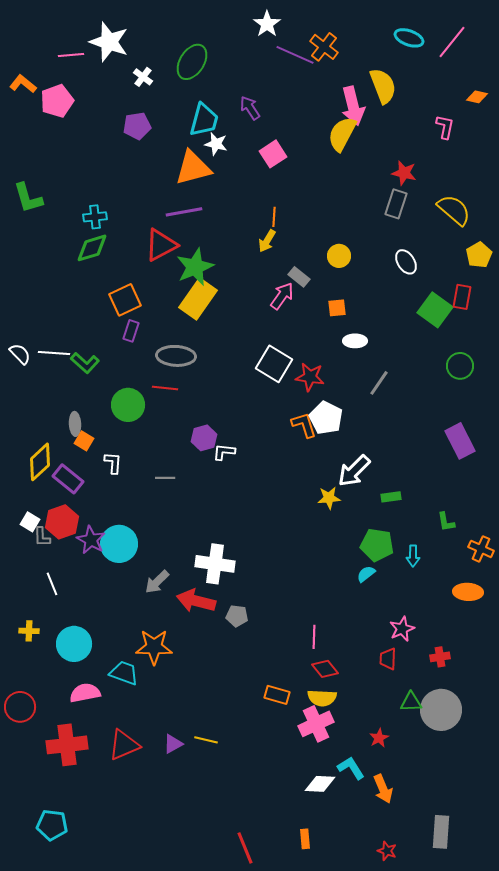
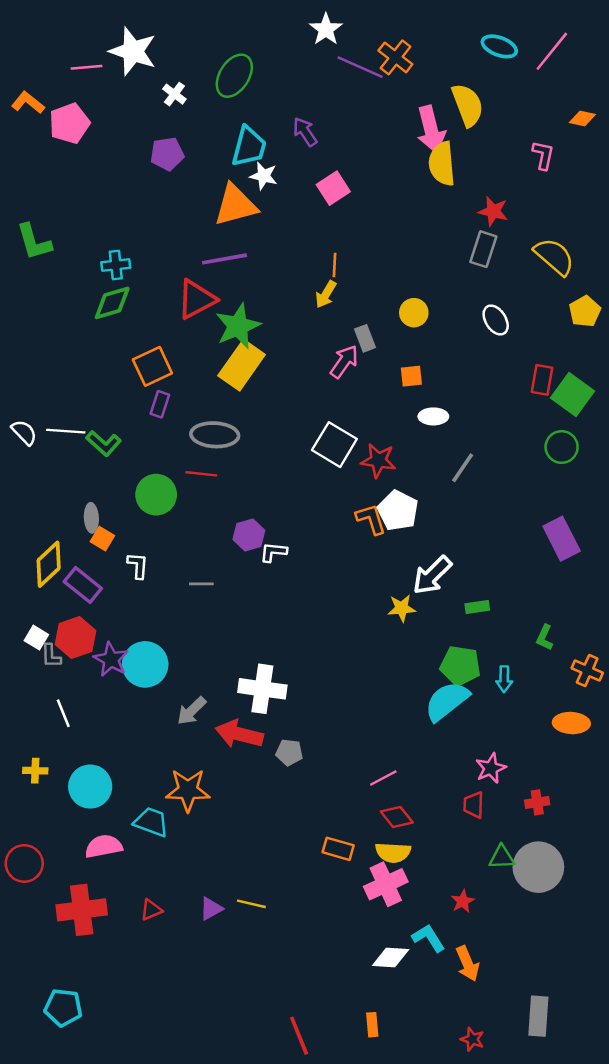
yellow semicircle: (342, 134) -> (442, 164), moved, turned -33
gray rectangle: (299, 277) -> (365, 338), turned 30
red rectangle: (462, 297) -> (542, 380), moved
green square: (435, 310) -> (573, 394), moved
green L-shape: (446, 522) -> (544, 638), turned 35
cyan semicircle: (366, 574) -> (447, 701), size x2.0
pink line: (314, 637) -> (383, 778), turned 60
red triangle: (124, 745) -> (151, 910), size x0.6

